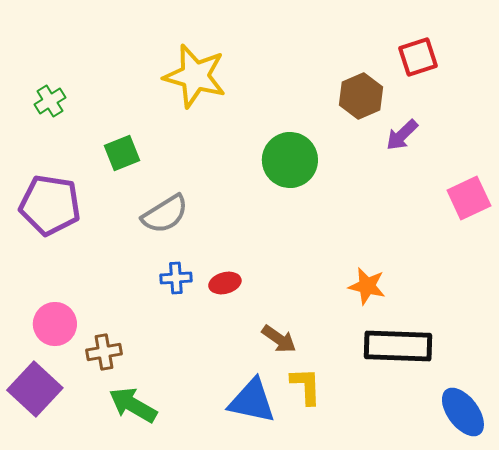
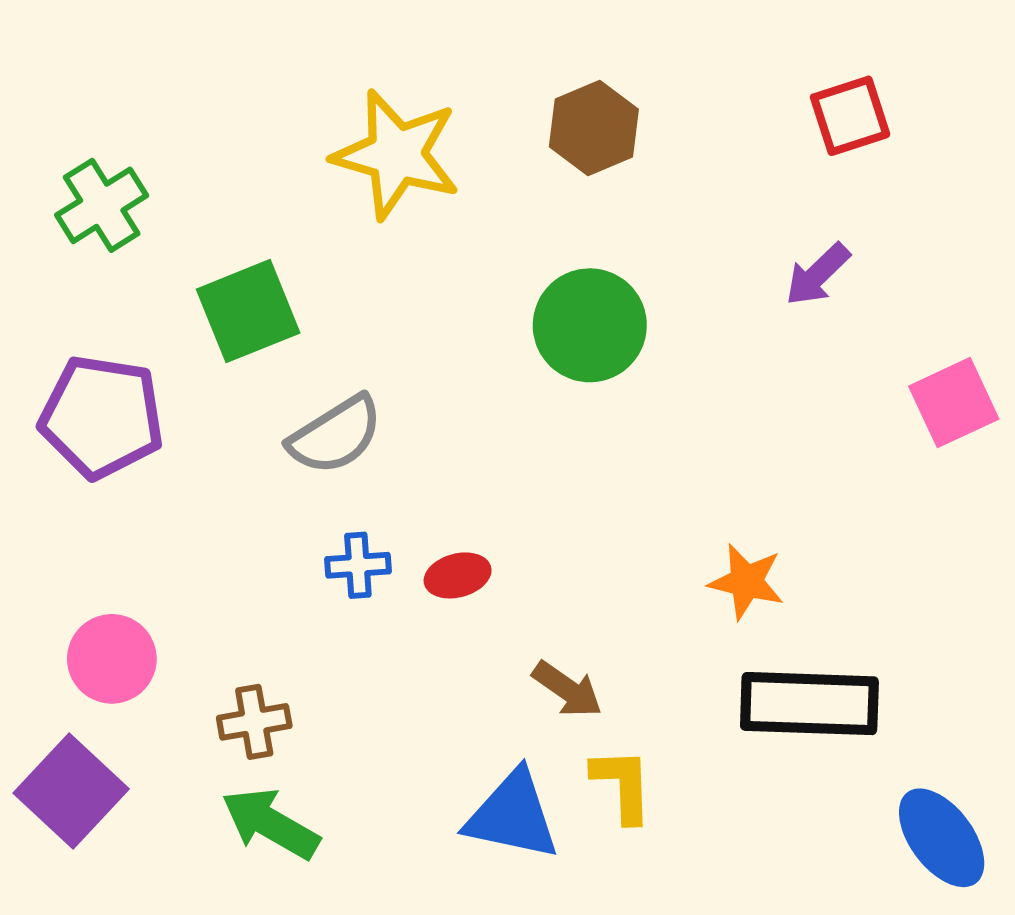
brown hexagon: (361, 96) -> (594, 128), moved
green cross: (50, 101) -> (102, 205), size x1.4
green square: (122, 153) -> (248, 311), size x1.4
brown cross: (104, 352) -> (254, 722), moved

